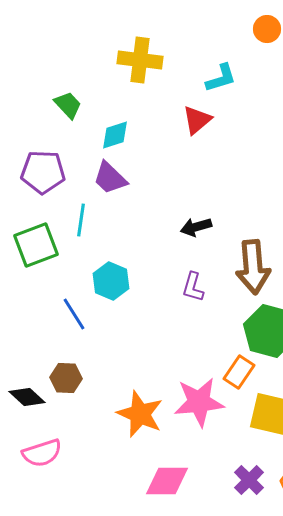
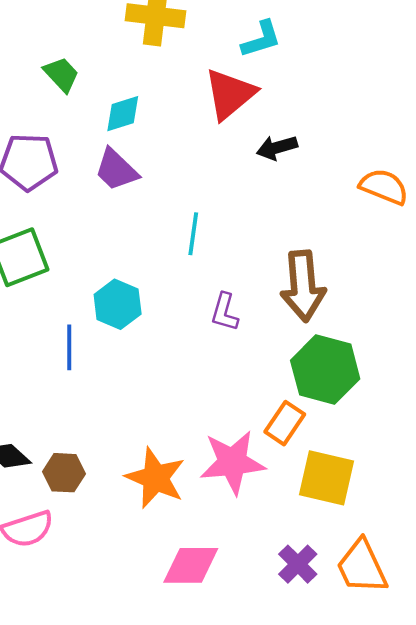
red triangle: (197, 120) -> (230, 94), size x1.4
cyan line: (81, 220) -> (193, 234), moved
black arrow: (196, 227) -> (277, 148), moved
blue line: (74, 314) -> (69, 347), turned 32
brown hexagon: (66, 378) -> (64, 473), moved

